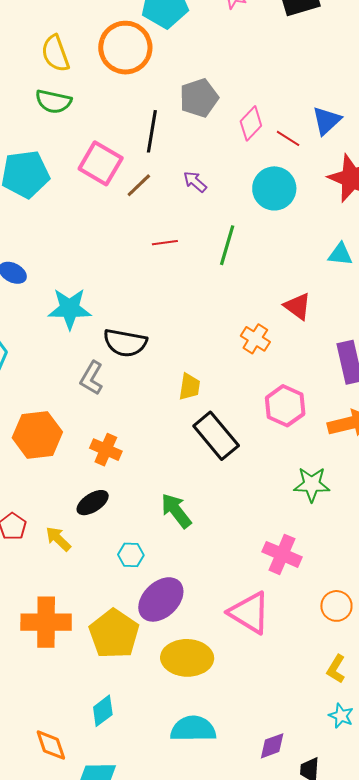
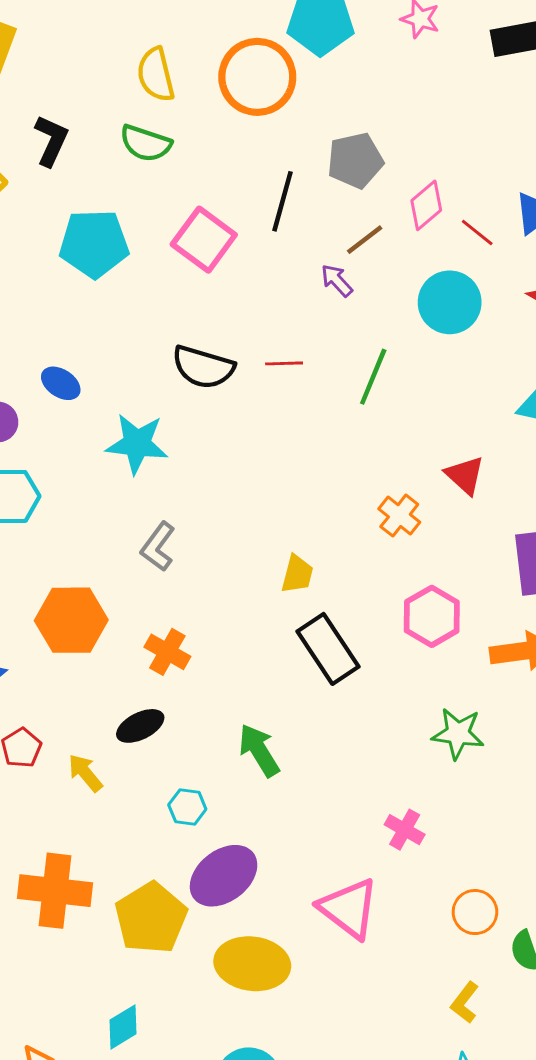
brown line: (139, 185) -> (365, 240), moved
black semicircle: (125, 343) -> (203, 367), moved
pink cross: (282, 554) -> (405, 830), size x0.7

